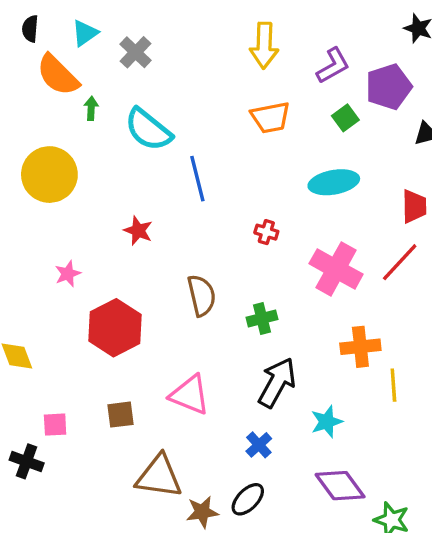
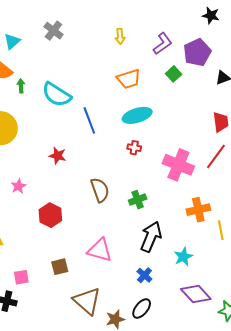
yellow arrow: (264, 46) -> (120, 36), size x0.6
gray cross: (136, 52) -> (53, 31), moved
cyan ellipse: (334, 182) -> (137, 115), moved
red hexagon: (115, 328) -> (50, 215), size x0.7
brown triangle: (159, 476) -> (87, 301), turned 40

